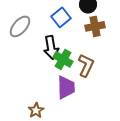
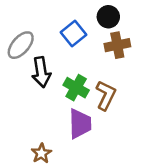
black arrow: (51, 47) -> (41, 72), moved

